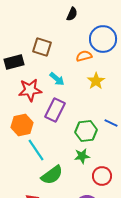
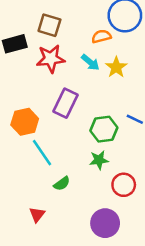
cyan arrow: (57, 79) -> (90, 62), moved
red star: (30, 90) -> (51, 59), moved
green semicircle: (52, 175) -> (62, 184), size x0.6

